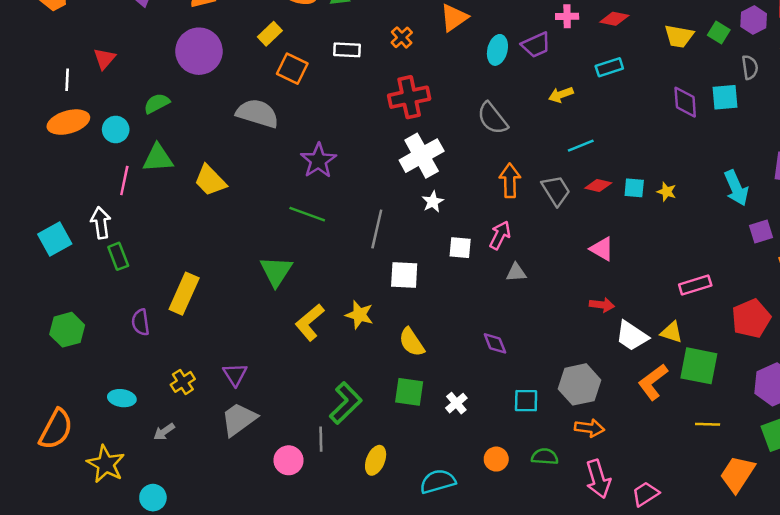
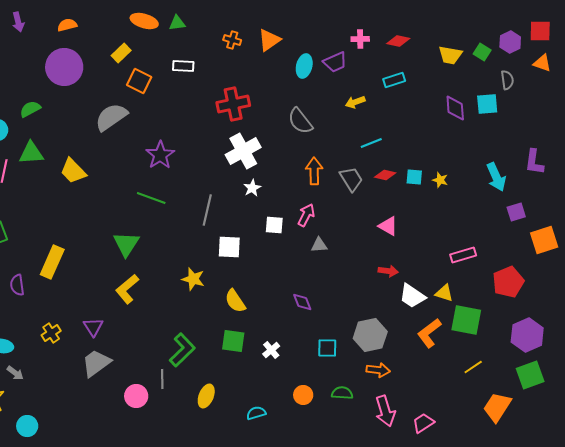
orange cross: (402, 37) -> (232, 40), moved, turned -30
gray semicircle: (257, 113) -> (111, 117), turned -52
yellow L-shape: (310, 322) -> (127, 289), moved
yellow line: (708, 424) -> (473, 367), turned -36
gray arrow: (164, 432) -> (15, 373), moved, turned -108
cyan semicircle: (438, 481) -> (256, 413), size x0.7

